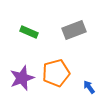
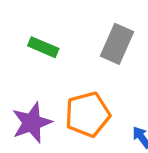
gray rectangle: (74, 30) -> (117, 44), turned -45

